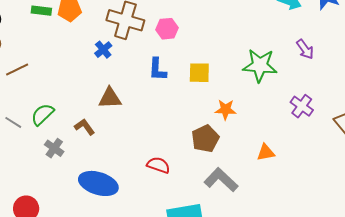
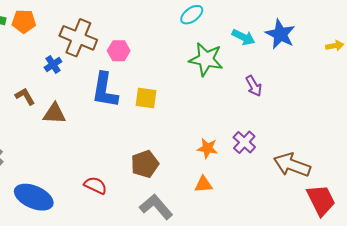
green star: (260, 65) -> (206, 59), moved
blue L-shape: (157, 69) -> (105, 90), size x1.5
orange star: (225, 110) -> (207, 148), moved
brown L-shape: (85, 127) -> (25, 96), moved

